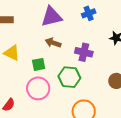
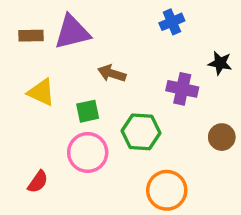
purple triangle: (52, 17) -> (72, 32), moved
purple cross: (84, 52) -> (182, 89), moved

